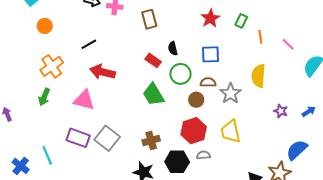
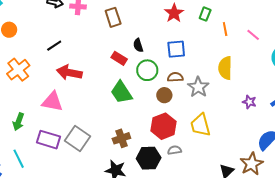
green arrow: (44, 97) -> (18, 122), moved

